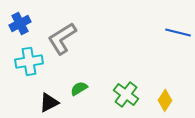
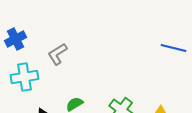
gray L-shape: (62, 38) -> (57, 54), size x0.7

